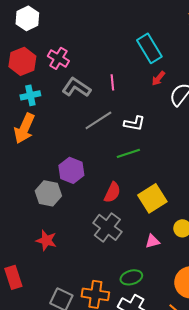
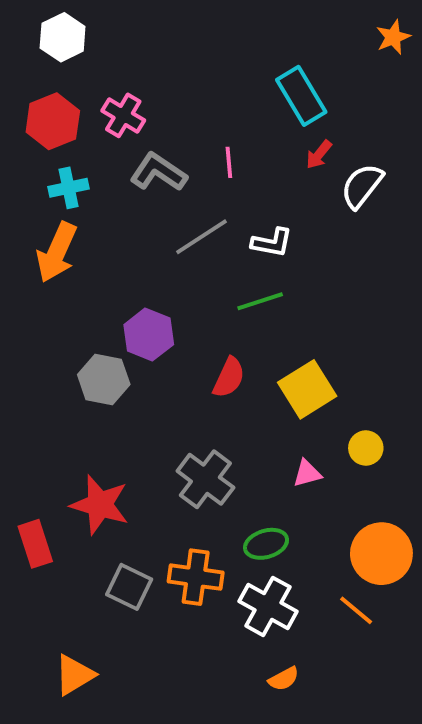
gray cross: (107, 227) -> (205, 479), moved
red star: (46, 240) -> (100, 505), moved, size x1.4

